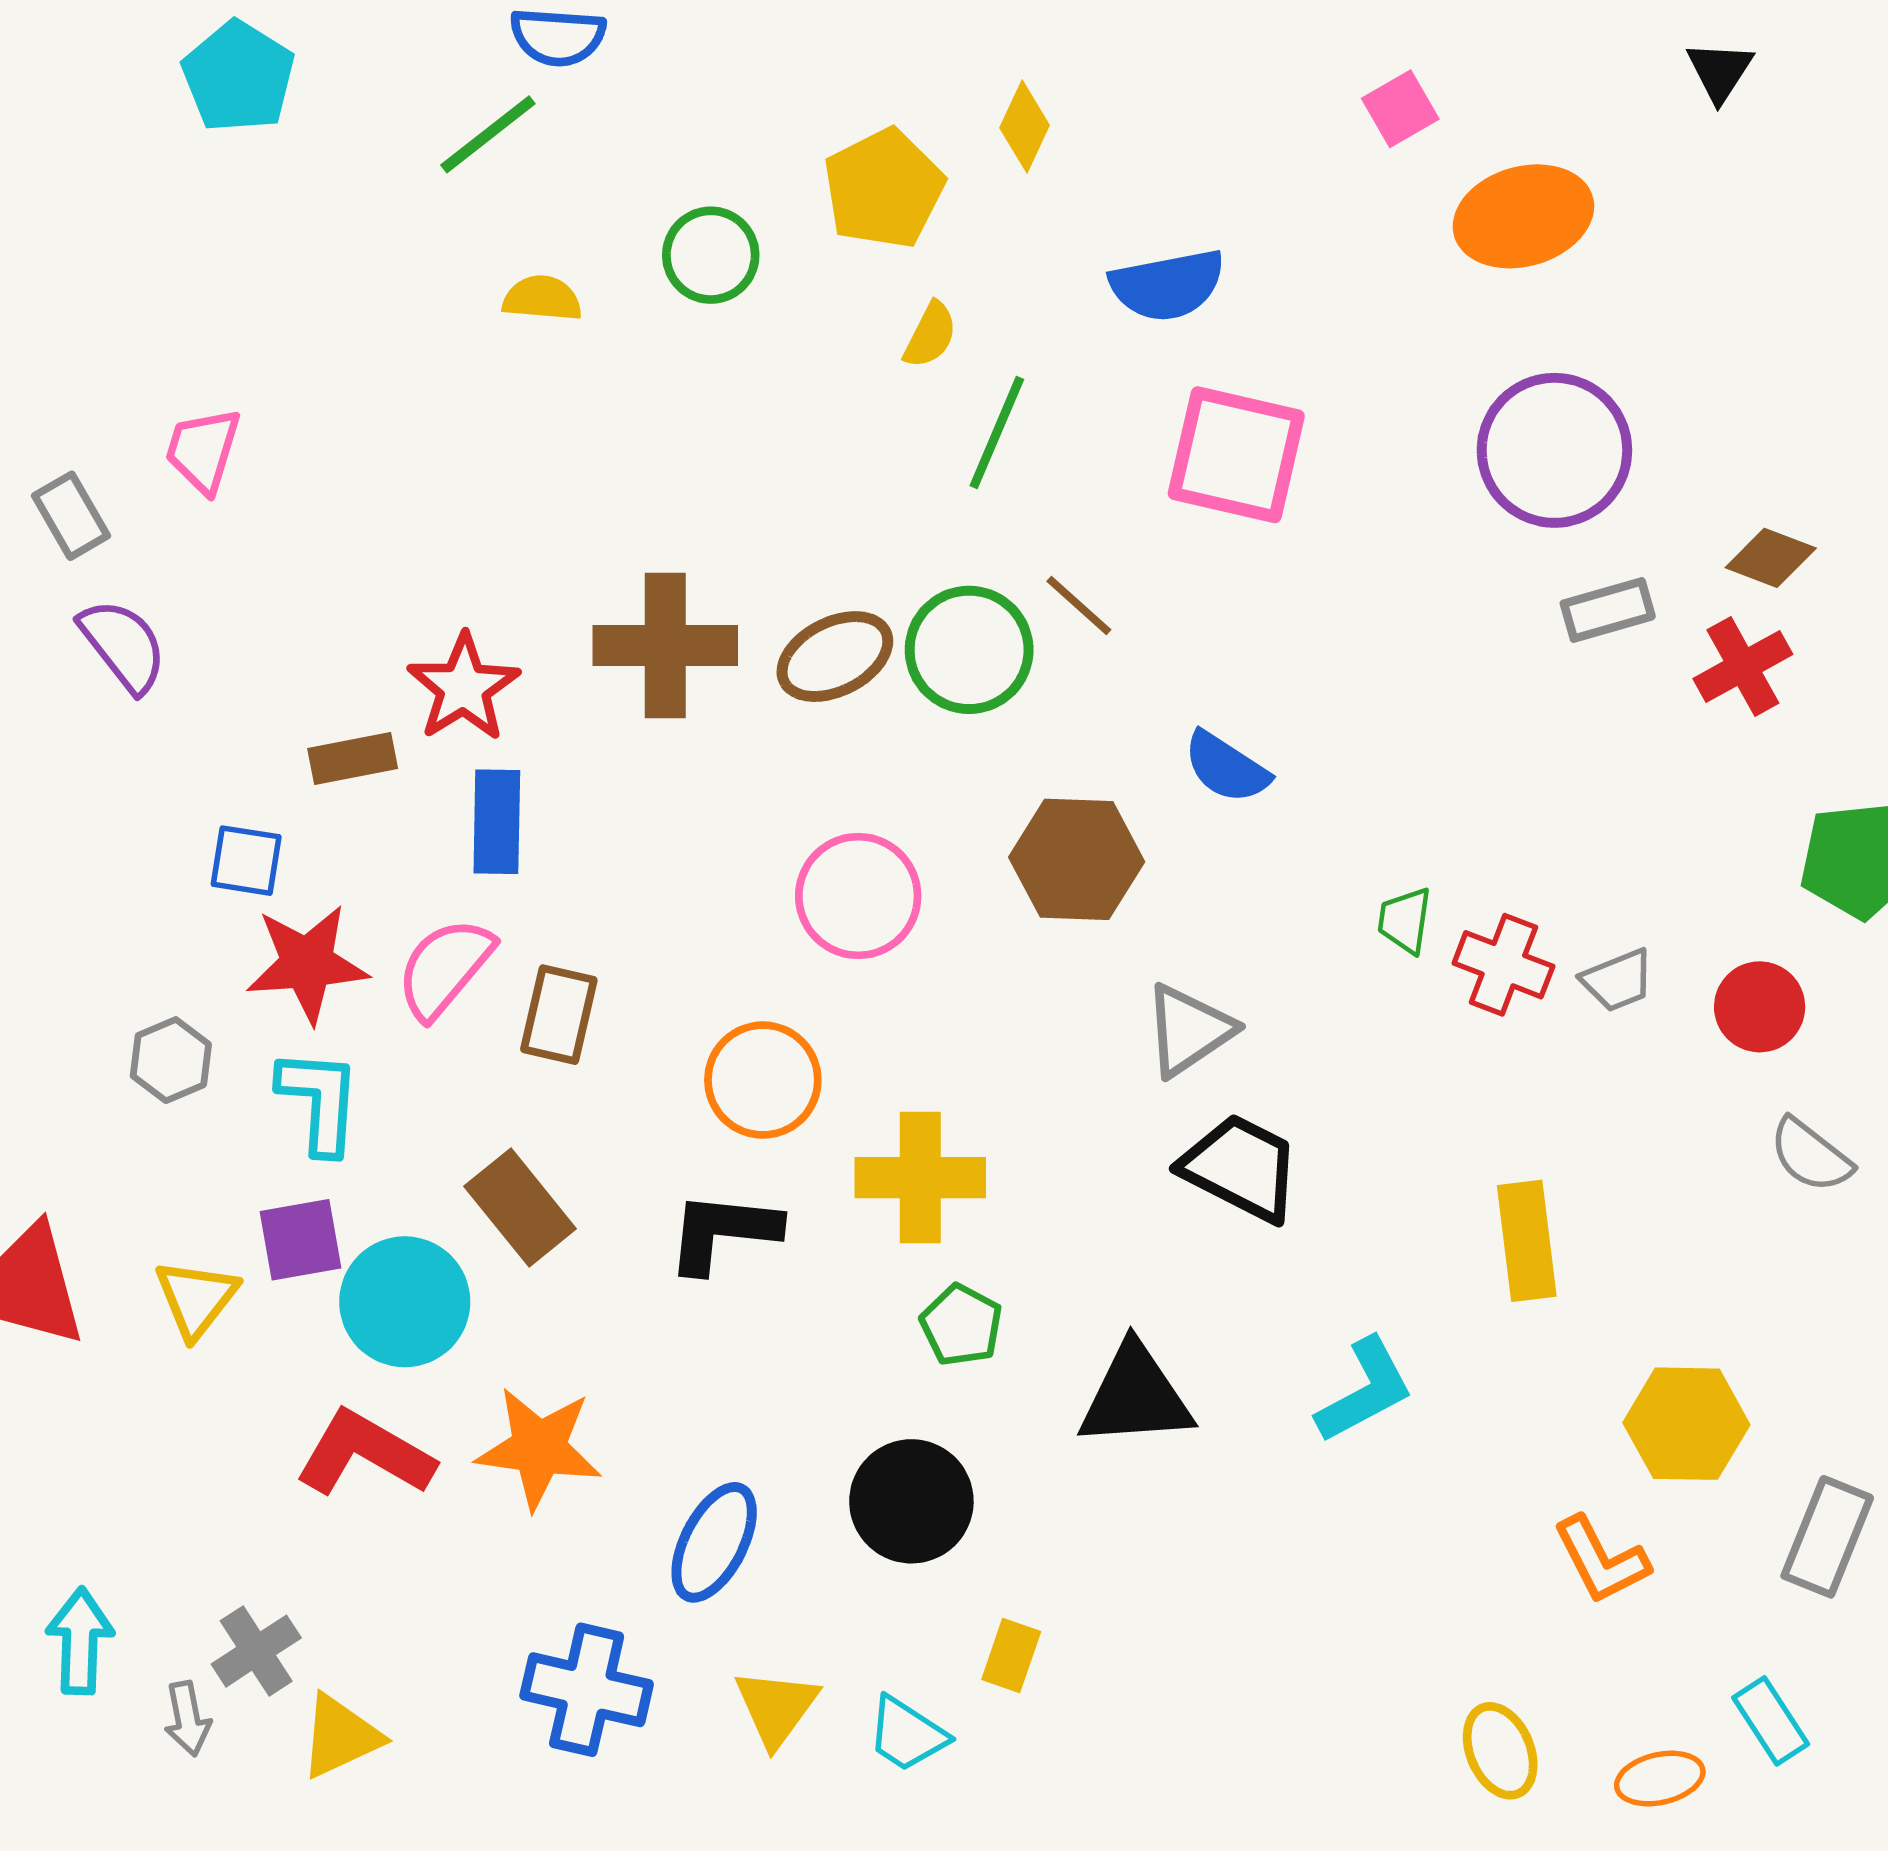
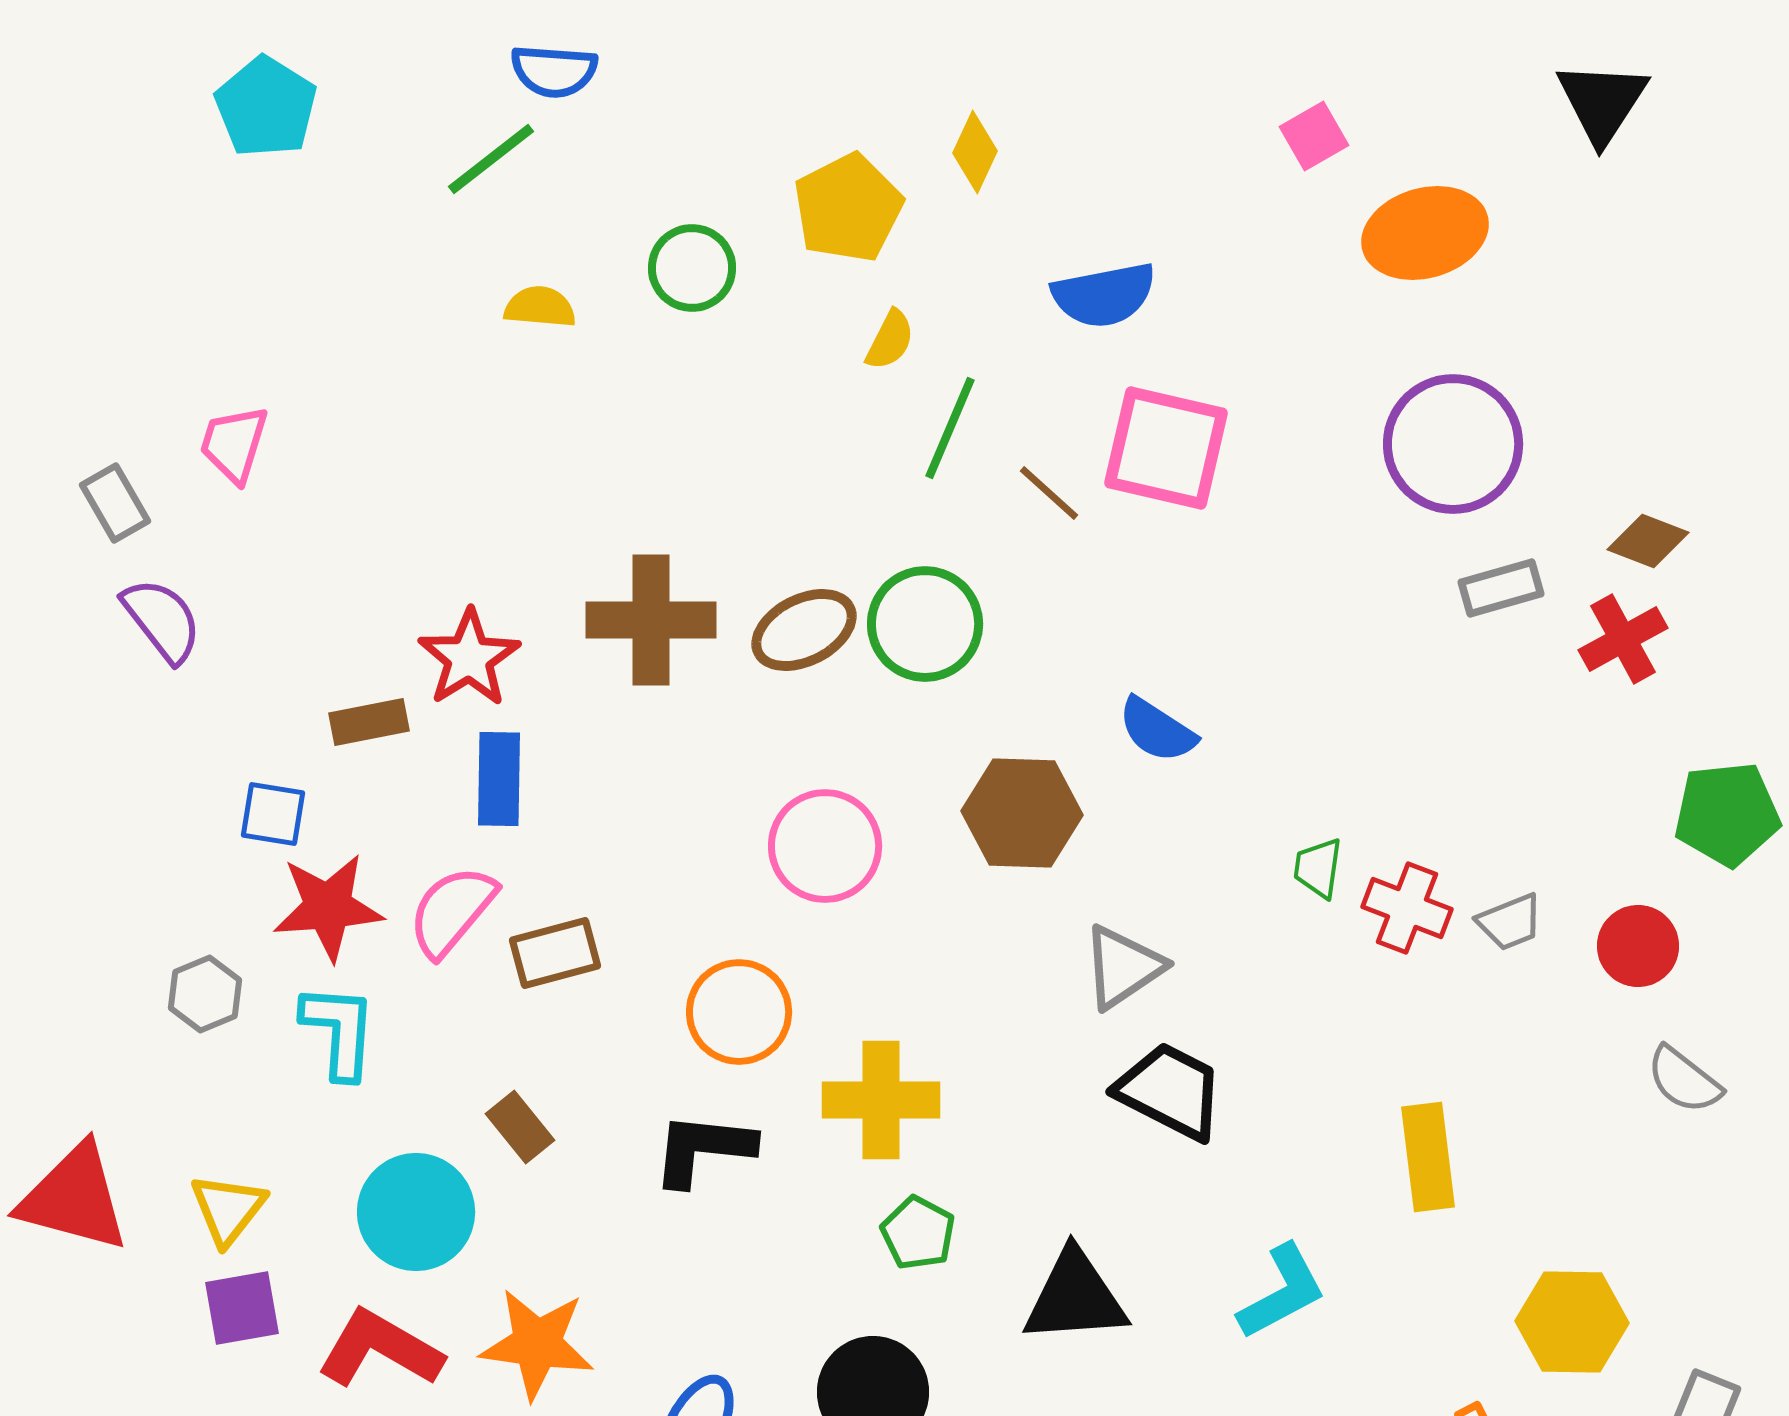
black triangle: (1720, 71) -> (1602, 102), size x1.5
brown line: (1079, 606) -> (1049, 493), moved
brown rectangle: (559, 1015) -> (555, 953), turned 62
brown rectangle: (520, 1208) -> (520, 1127), size x0.7
purple square: (301, 1240) -> (242, 1308), moved

